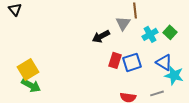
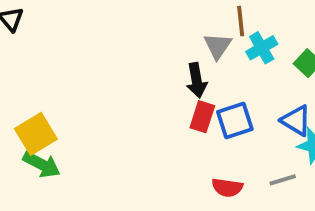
cyan cross: (150, 34) -> (262, 48), moved
black arrow: (101, 36) -> (197, 80), moved, turned -72

